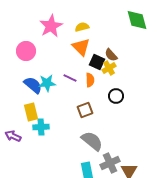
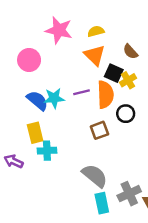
pink star: (51, 26) -> (59, 30), turned -30
brown semicircle: (111, 55) -> (130, 52), moved
purple line: (70, 78) -> (82, 92), turned -40
orange semicircle: (90, 80) -> (105, 95), size x1.6
black circle: (116, 96) -> (126, 114), moved
gray semicircle: (92, 141) -> (95, 176), moved

